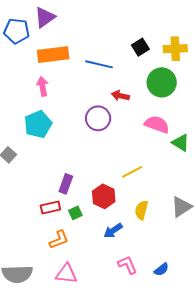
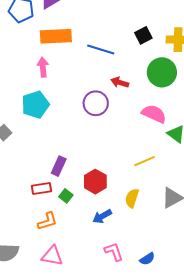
yellow line: (132, 172) -> (144, 161), moved
green square: (75, 213) -> (66, 196), turned -32

